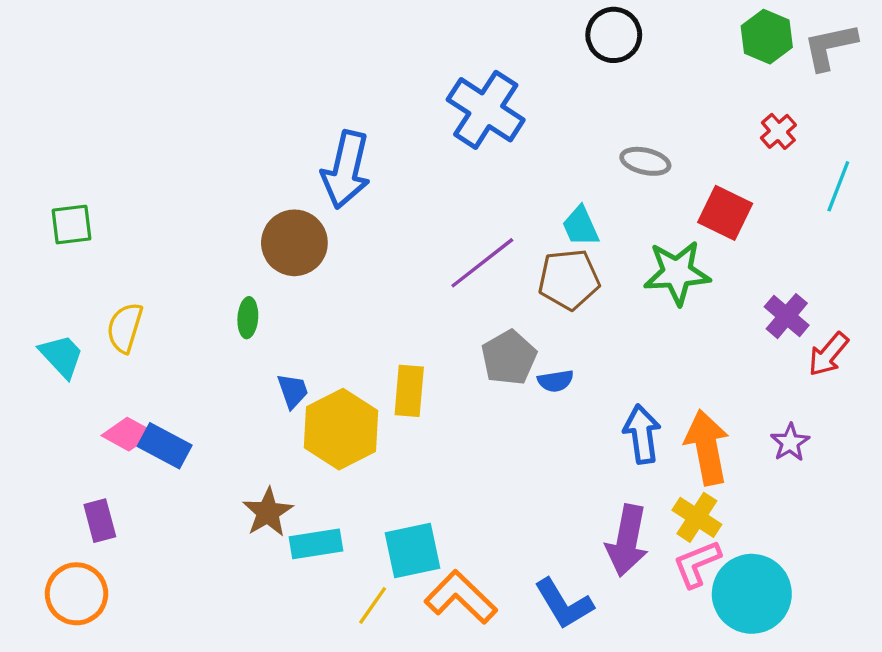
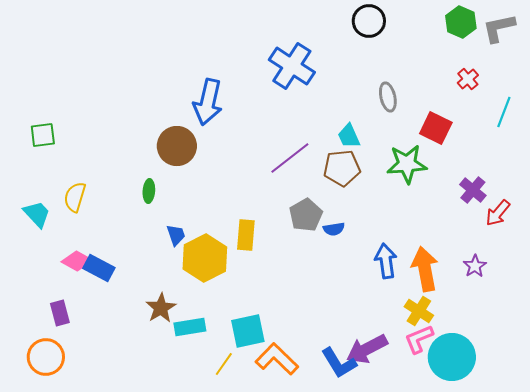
gray ellipse: (645, 161) -> (388, 97), turned 64
purple arrow: (627, 541) -> (367, 349), moved, turned 51

